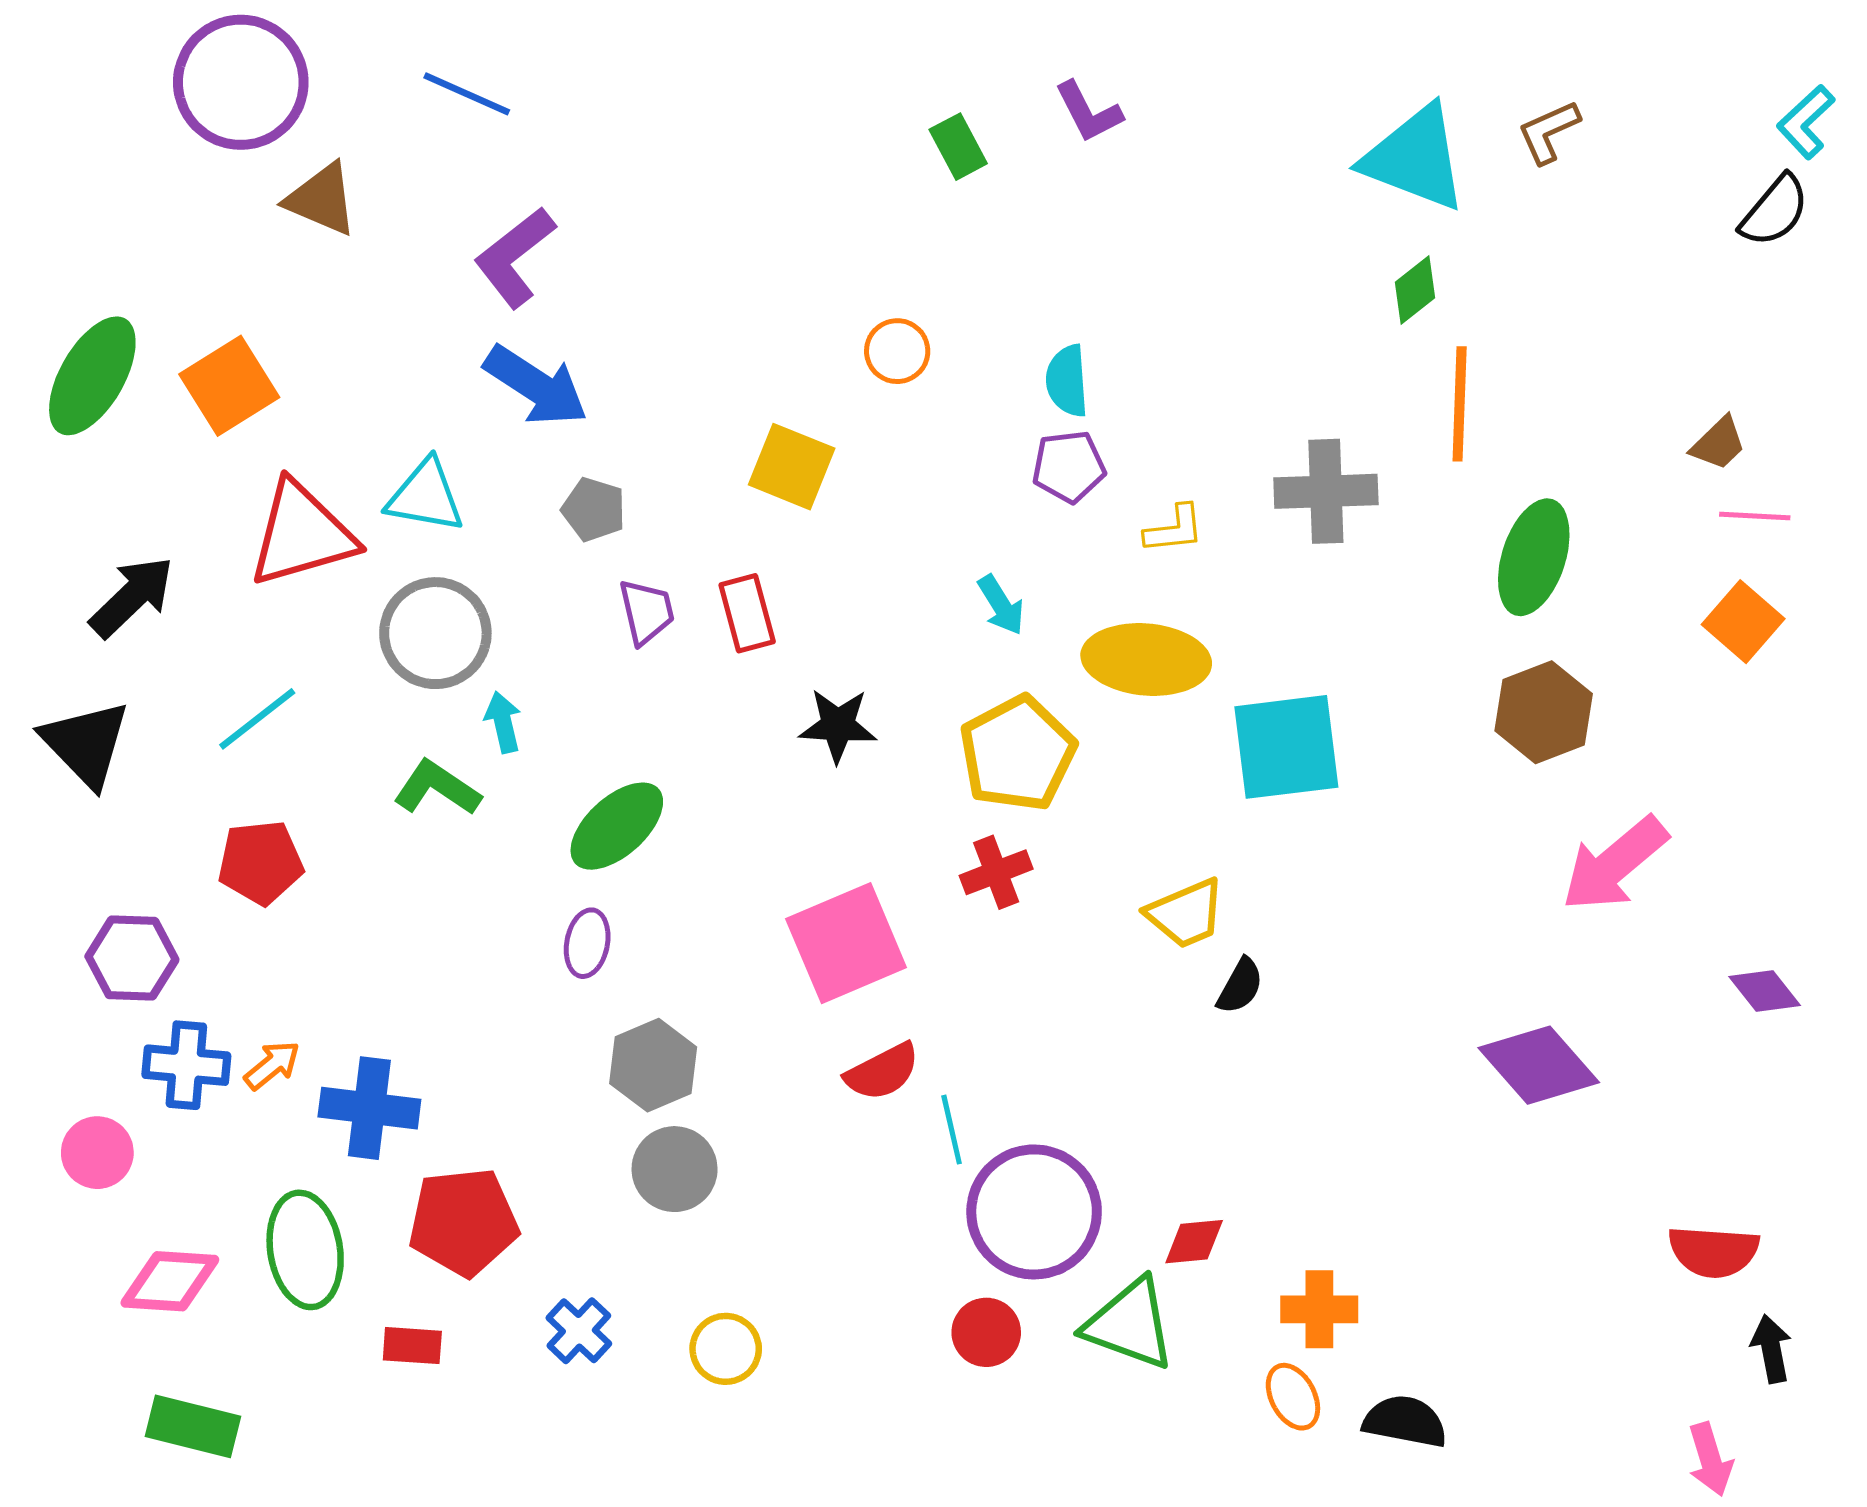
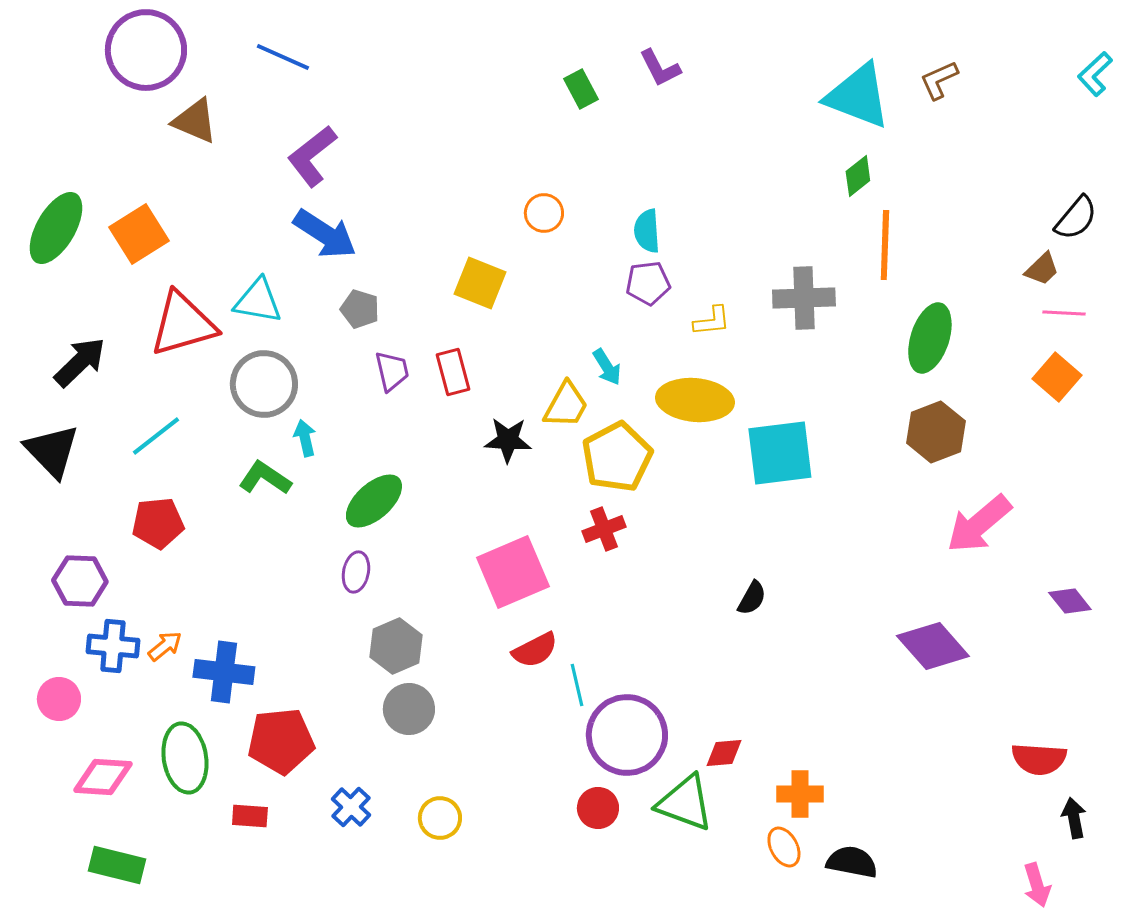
black semicircle: (1775, 211) -> (1076, 218), moved
yellow trapezoid: (1186, 913) -> (566, 405), moved, turned -38

